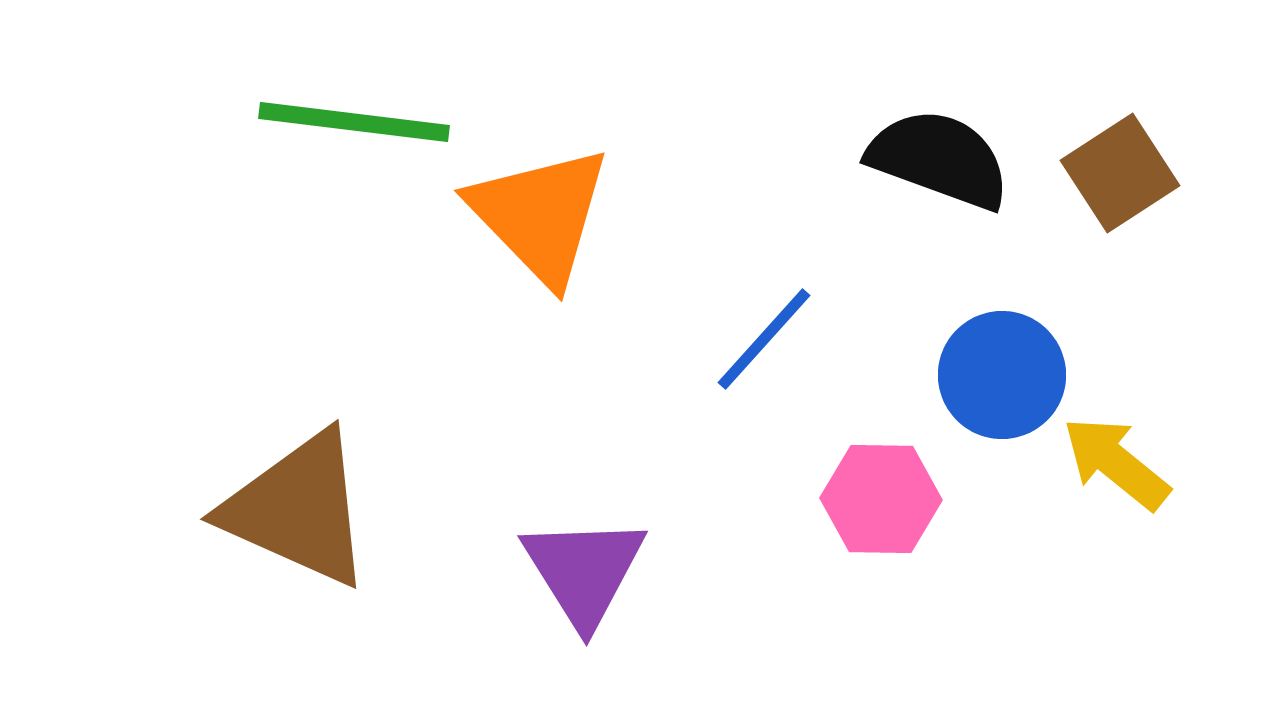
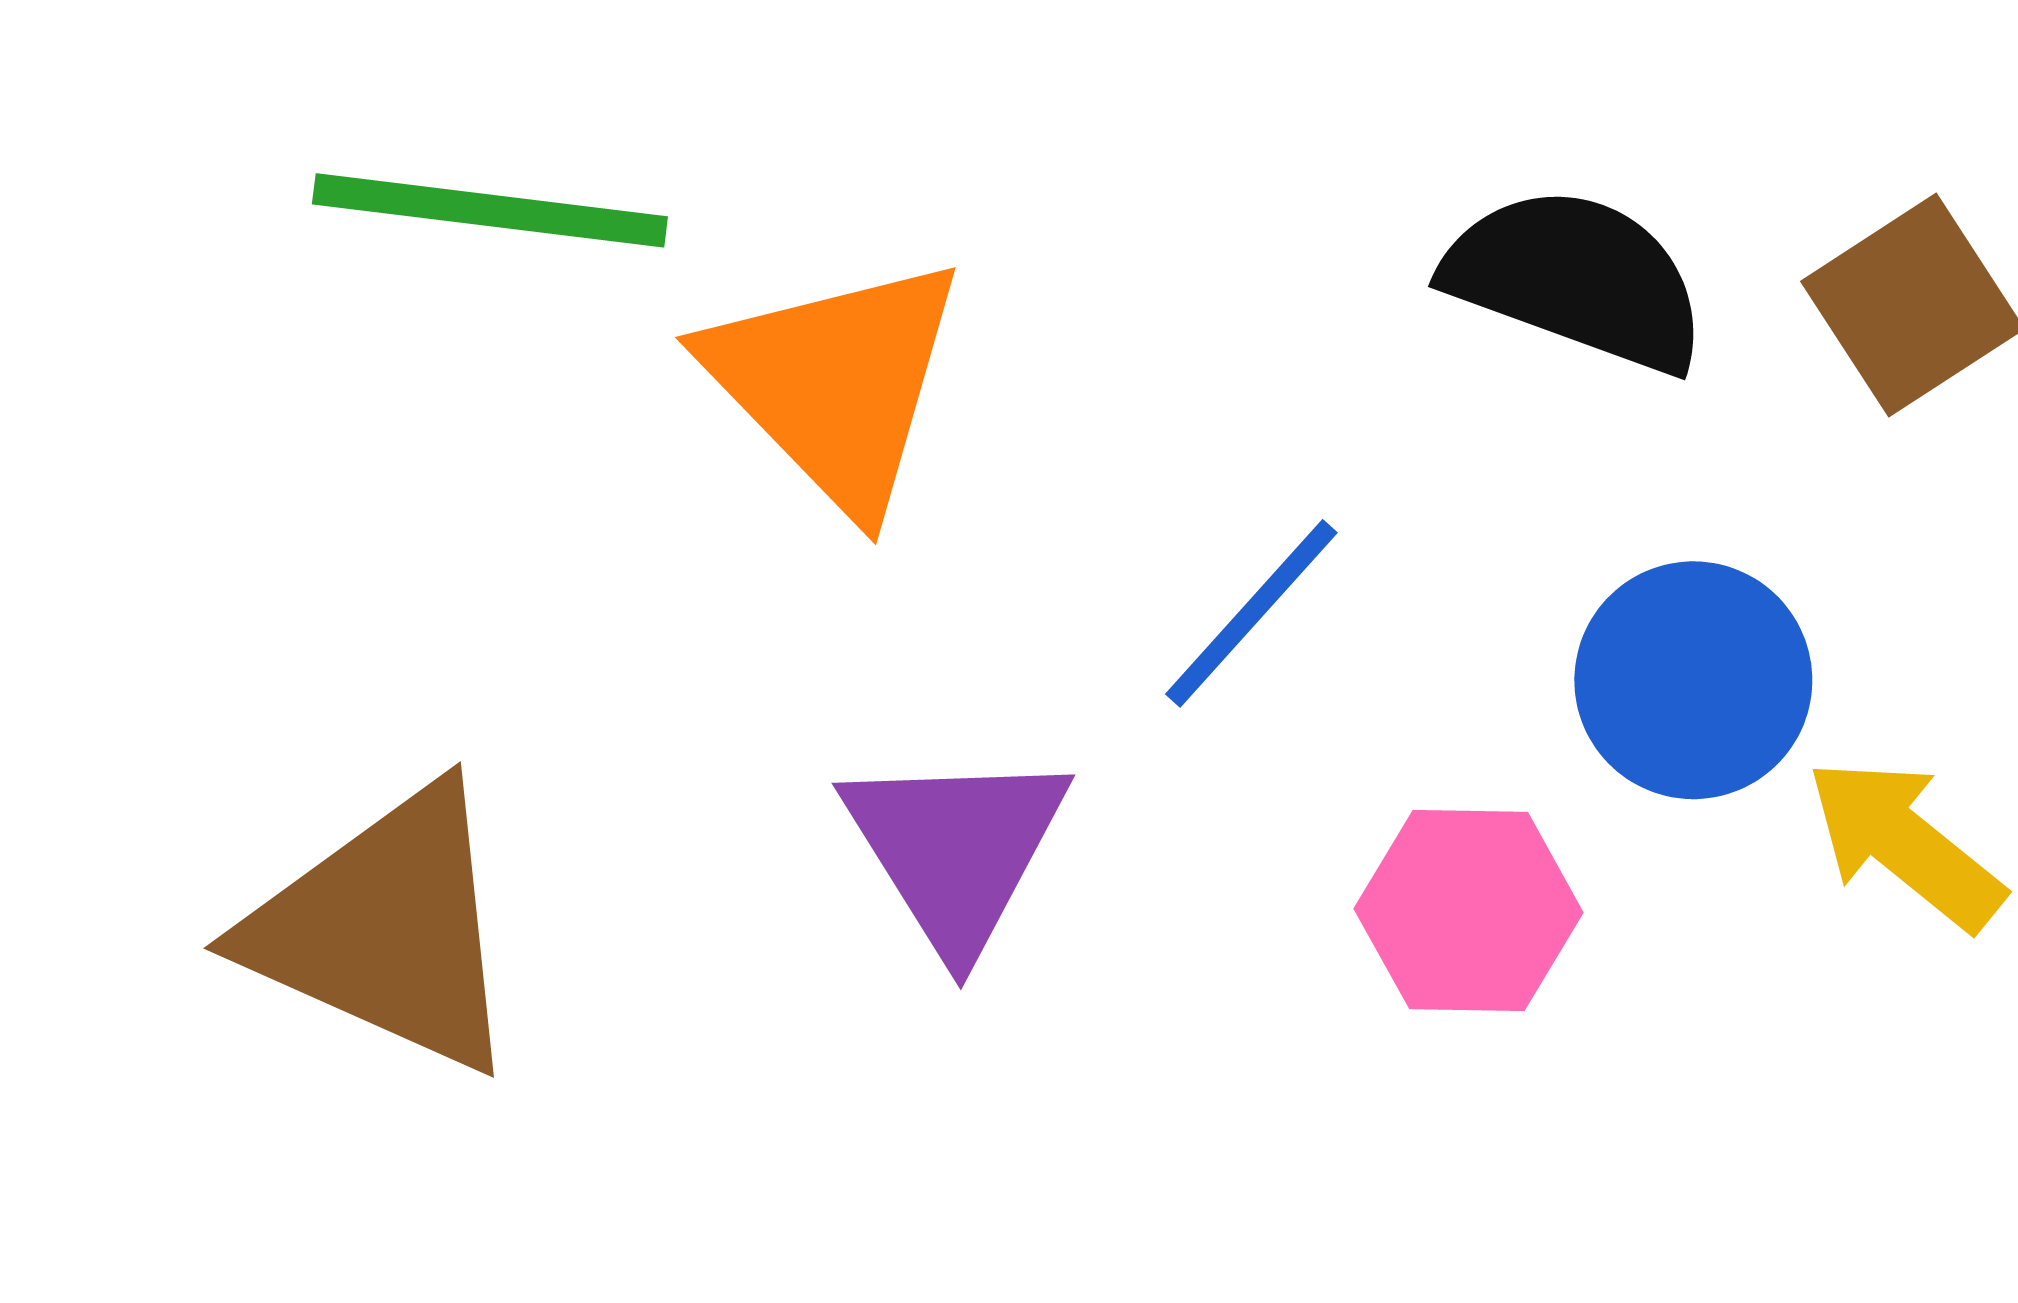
purple triangle: (584, 571) -> (956, 849), moved

